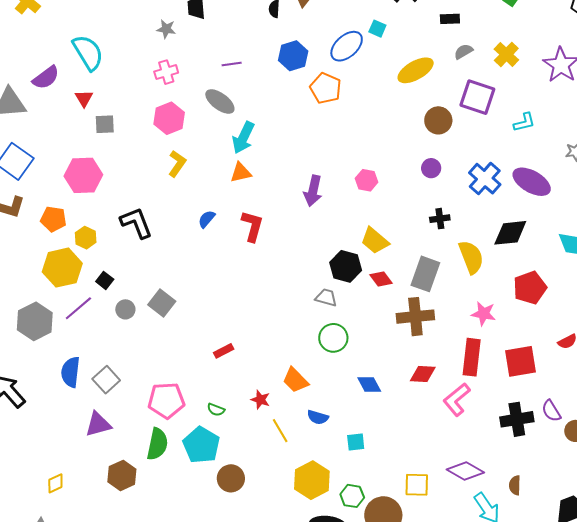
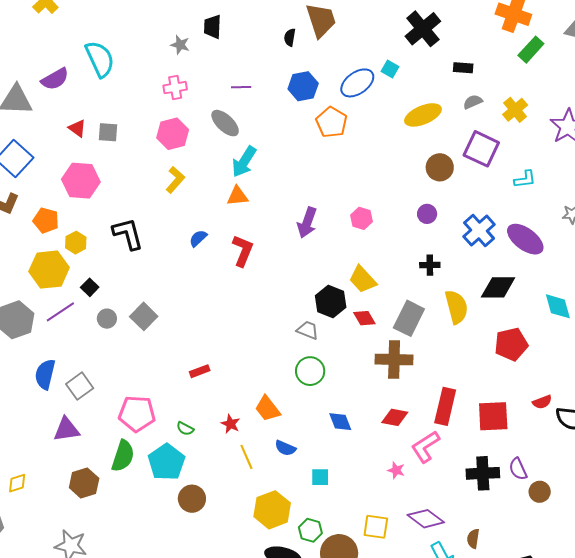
red triangle: (84, 98) -> (77, 128), moved, turned -30
pink star: (484, 314) -> (396, 470), moved, size x0.7

